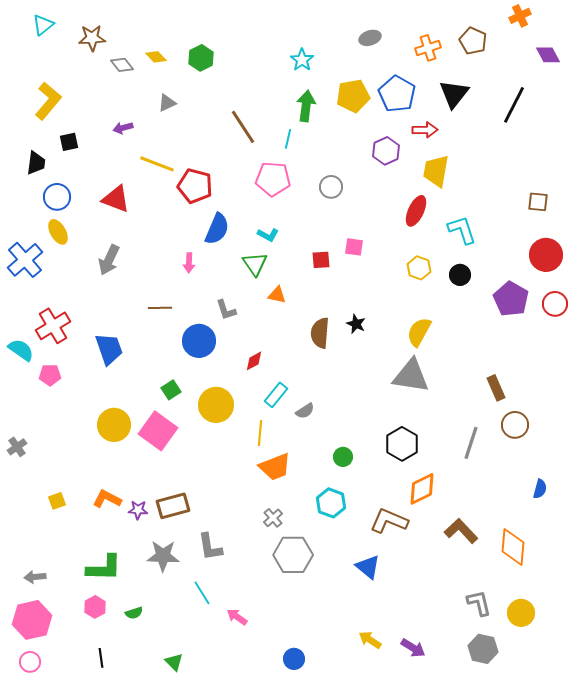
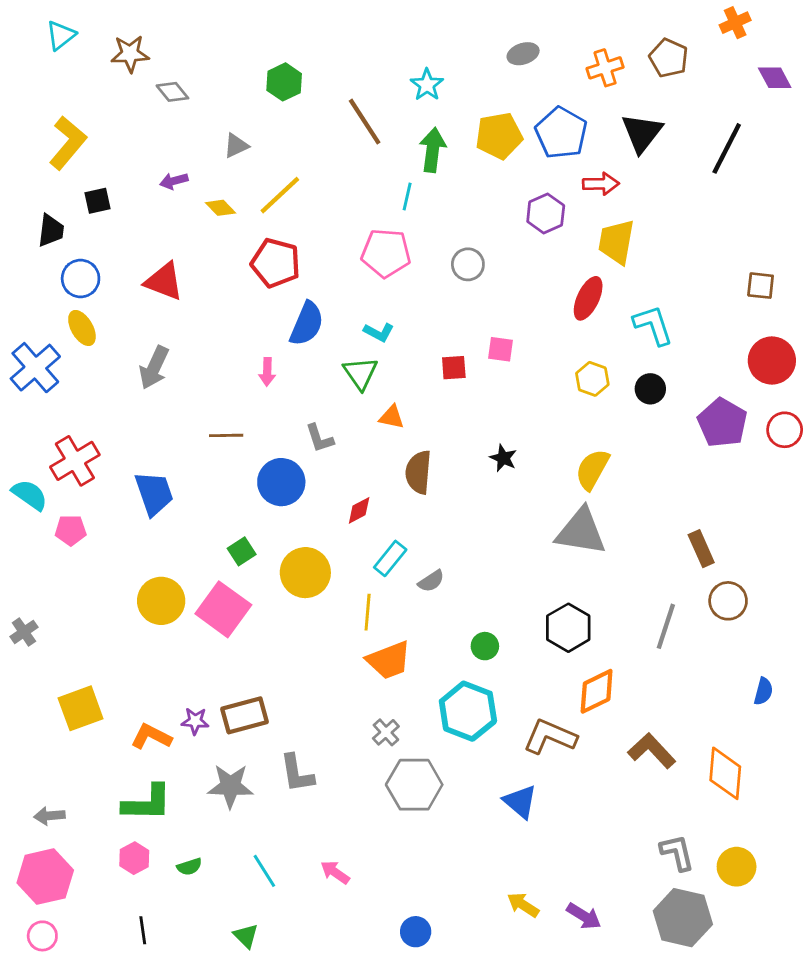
yellow diamond: (156, 57) -> (220, 208), moved
brown line: (243, 127) -> (365, 122), moved
yellow line: (157, 164) -> (280, 195), moved, turned -64
brown semicircle: (320, 333) -> (418, 472), moved
orange L-shape: (107, 499) -> (151, 737), moved
yellow square: (57, 501) -> (81, 708), size x1.8
cyan hexagon: (331, 503) -> (468, 711), size x1.4
cyan line: (202, 593) -> (264, 871), moved
gray hexagon: (483, 649) -> (683, 918), size x1.4

